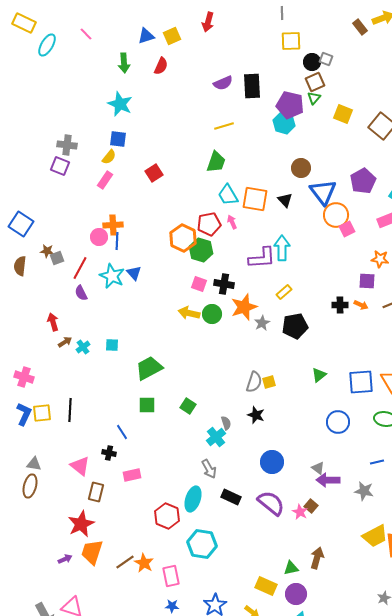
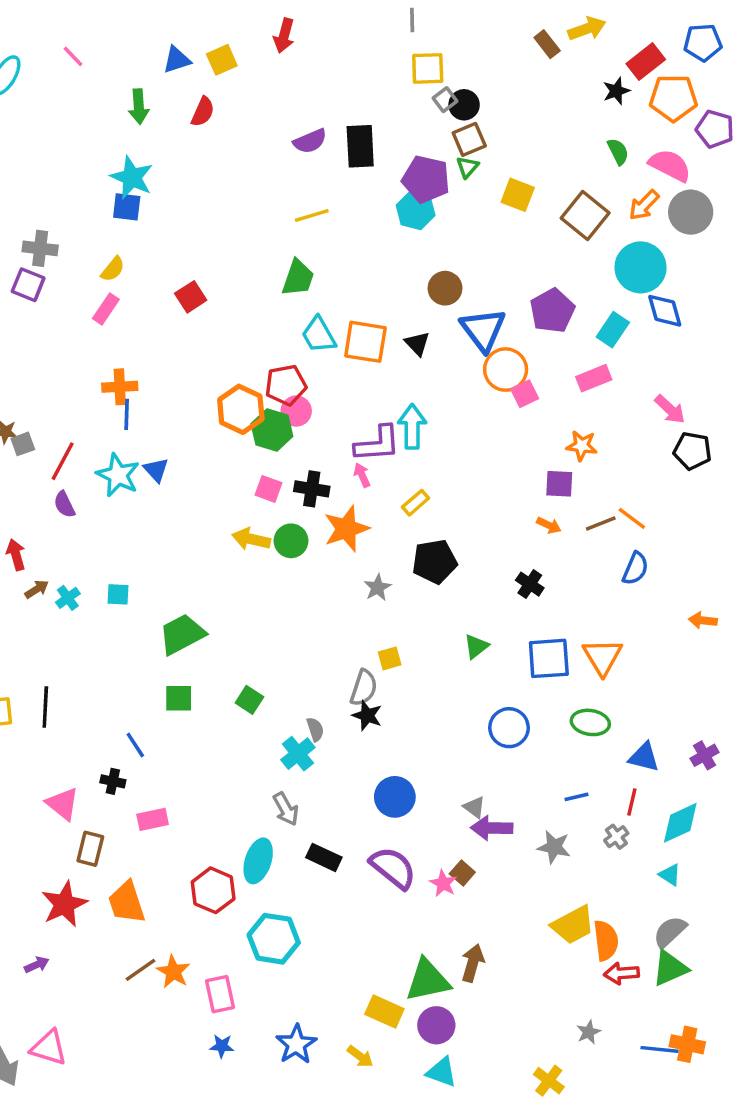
gray square: (326, 59) -> (445, 100), moved, turned 32
blue square: (118, 139) -> (127, 207), moved
pink arrow: (232, 222) -> (362, 475), moved
pink circle: (99, 237) -> (296, 411), moved
black cross: (340, 305) -> (530, 584), moved, turned 35
gray star: (262, 323) -> (378, 588), moved
gray semicircle: (254, 382) -> (364, 688), moved
orange trapezoid: (92, 552) -> (127, 902), moved, turned -36
green triangle: (291, 568) -> (428, 980), size x1.8

